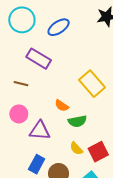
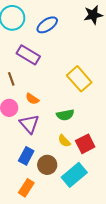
brown line: (21, 84) -> (11, 79), turned 56
orange semicircle: (62, 106) -> (32, 99), moved
purple triangle: (40, 131) -> (29, 124), turned 45

